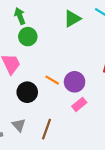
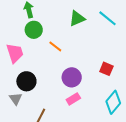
orange line: (52, 80) -> (55, 46), moved
gray triangle: (19, 125) -> (16, 99), moved

